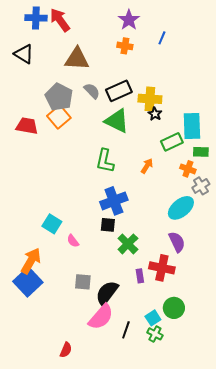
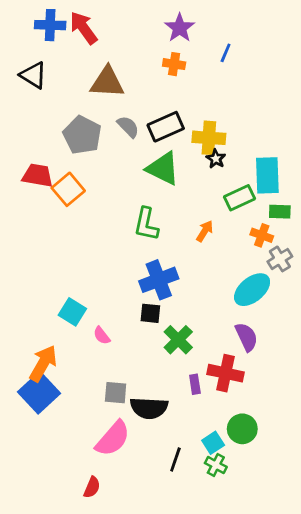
orange square: (59, 117) -> (68, 189), moved
black semicircle: (107, 293) -> (149, 408), turned -124
pink semicircle: (101, 317) -> (113, 439), moved

